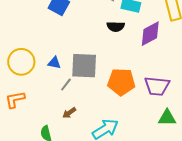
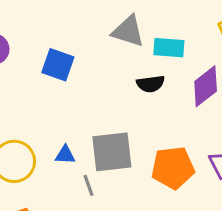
gray line: (66, 85) -> (88, 185), turned -48

